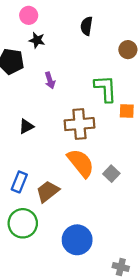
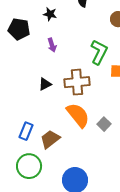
black star: (37, 40) -> (50, 14), moved
green L-shape: (105, 89) -> (99, 52), turned 30
black triangle: (26, 126) -> (45, 84), moved

